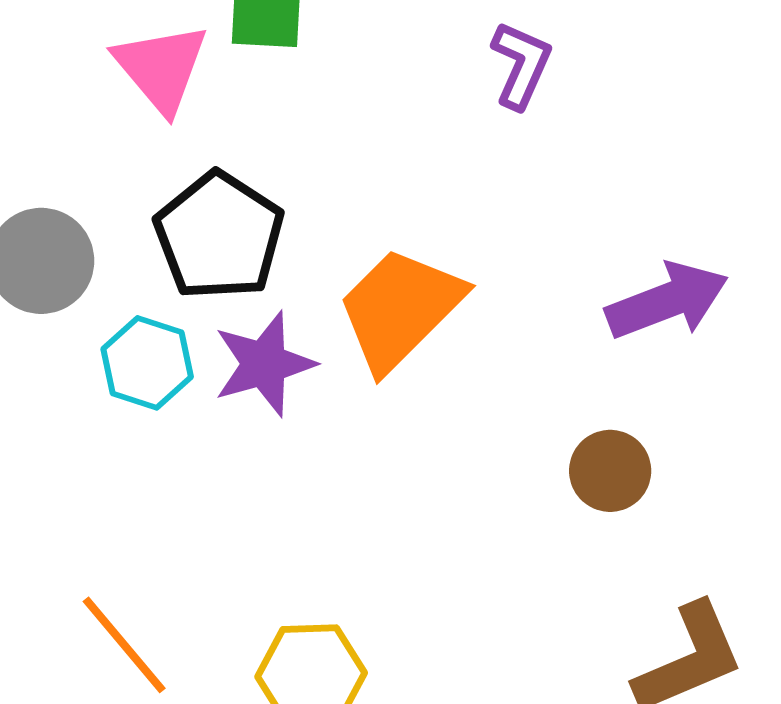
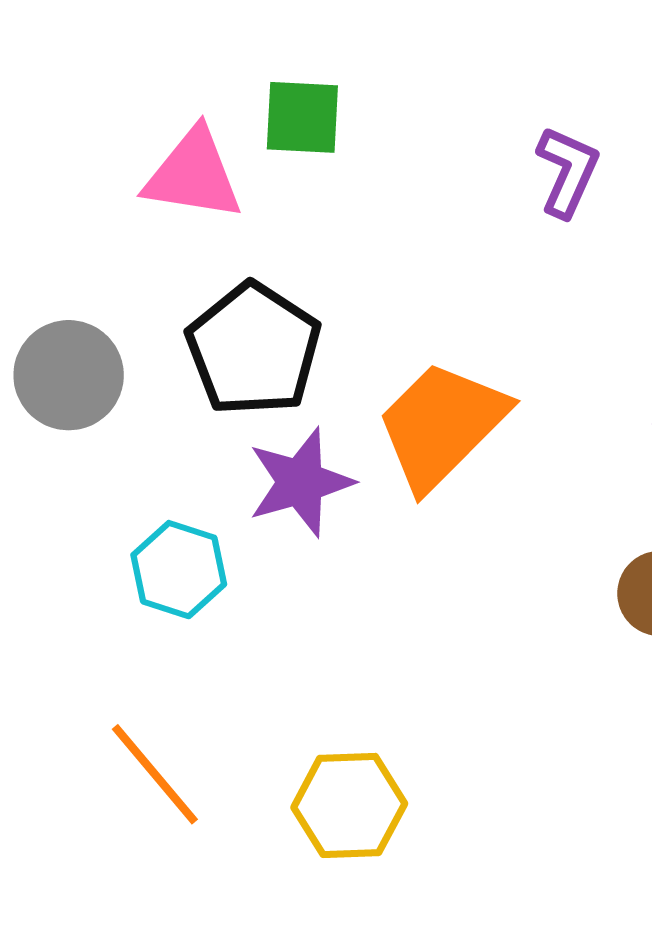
pink triangle: (161, 68) -> (193, 175), turned -41
cyan hexagon: (147, 363) -> (179, 570), moved

